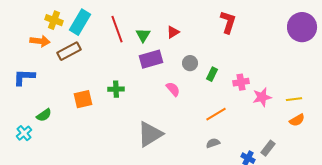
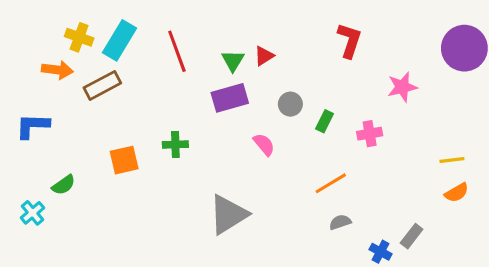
green triangle: (143, 35) -> (233, 61), moved
pink star: (262, 97) -> (402, 87), moved
gray semicircle: (213, 143) -> (340, 222), moved

